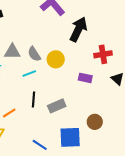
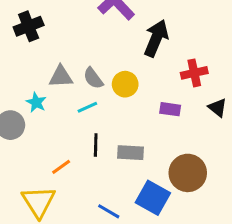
gray rectangle: (57, 106) -> (131, 153), turned 30
brown circle: (95, 122) -> (188, 173), size x1.6
blue square: (70, 137) -> (153, 198), turned 35

